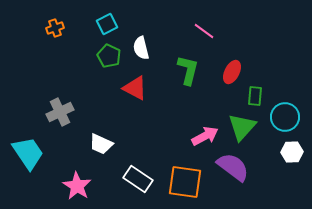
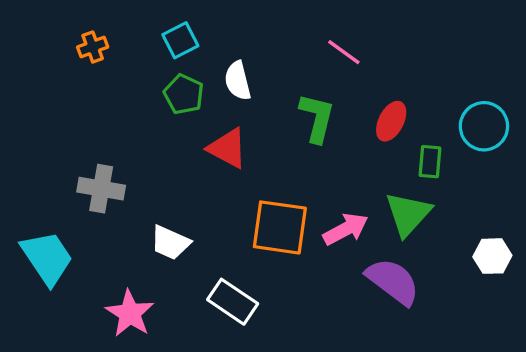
gray cross: (60, 112) -> (101, 189), turned 36
cyan circle: (285, 117) -> (484, 126), moved
orange square: (185, 182) -> (280, 227), moved

